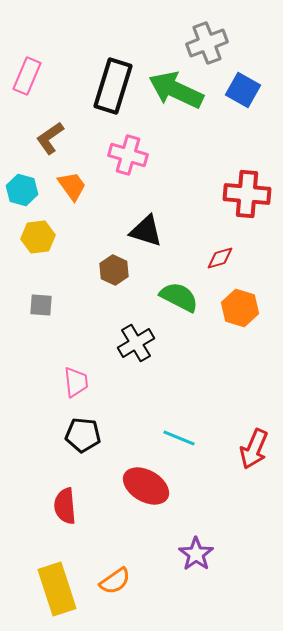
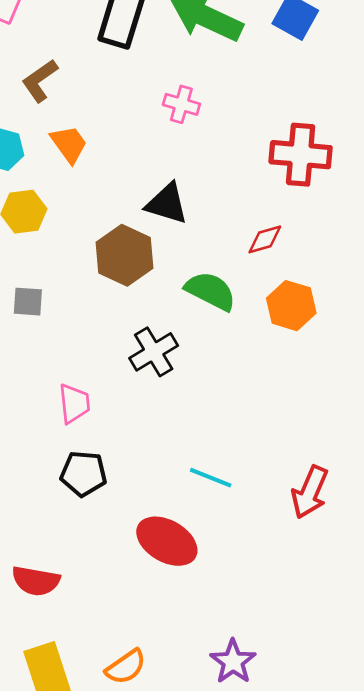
pink cross: (128, 155) -> (181, 104), moved, size x0.7
brown hexagon: (114, 270) -> (124, 255), size x1.5
red semicircle: (65, 506) -> (36, 581), moved, turned -75
purple star: (196, 554) -> (233, 662), moved

